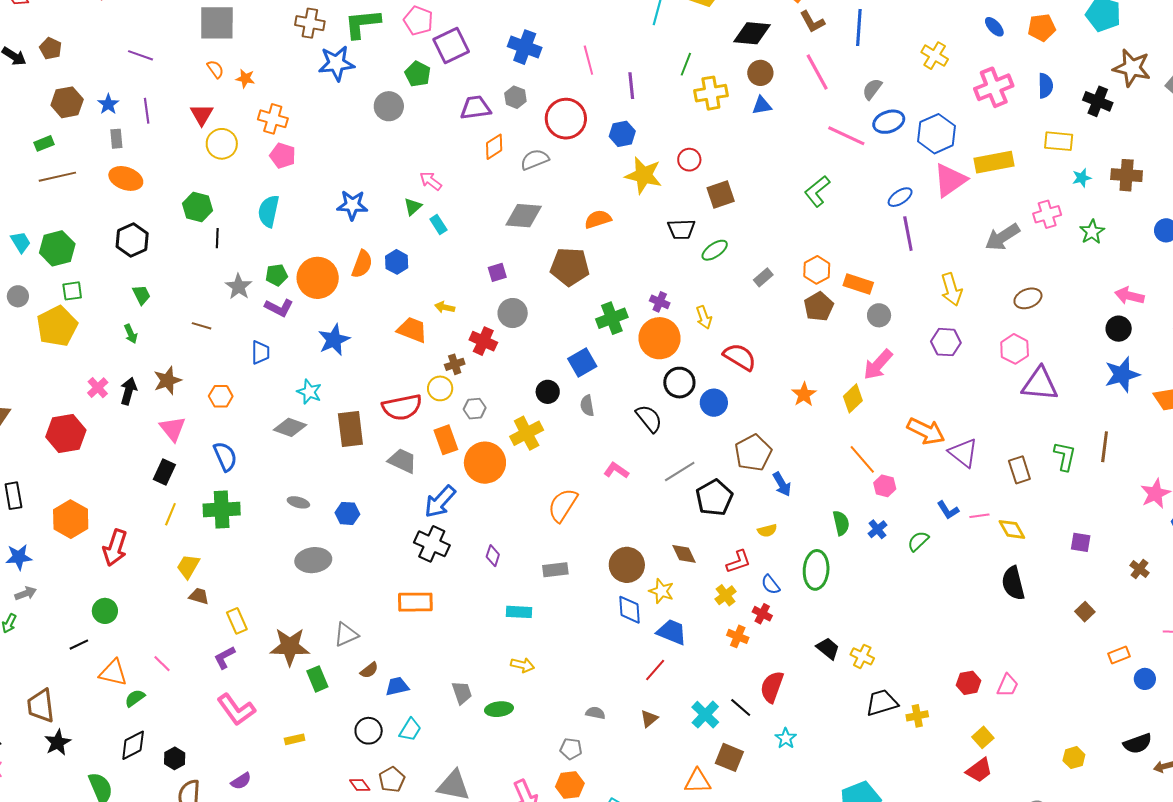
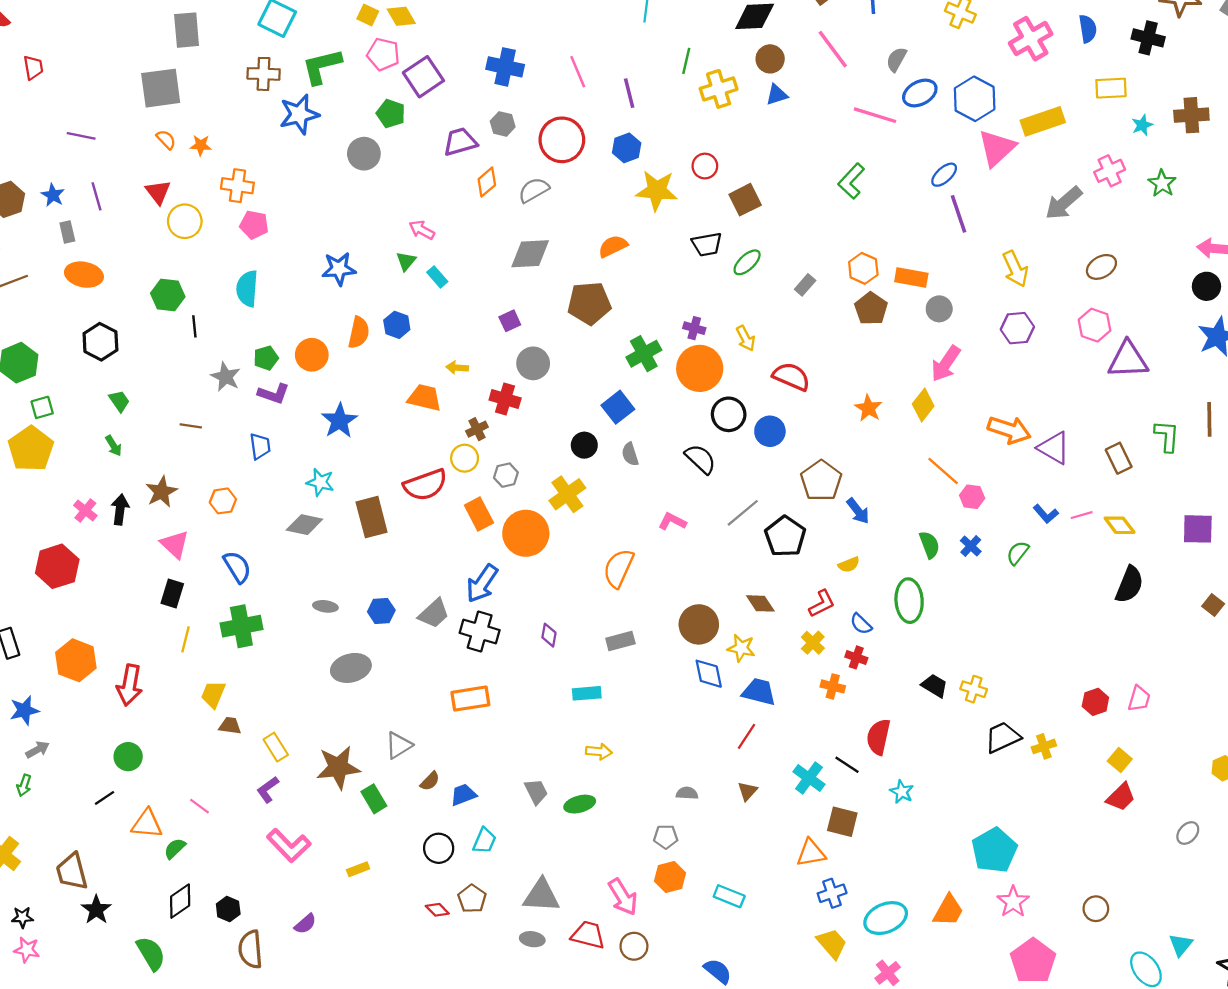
orange circle: (318, 278) -> (312, 355), size x0.7
gray trapezoid: (402, 461) -> (434, 613), moved, turned 120
purple square: (1081, 542) -> (1198, 529), size x1.4
black semicircle: (1013, 583) -> (1129, 585), turned -136

